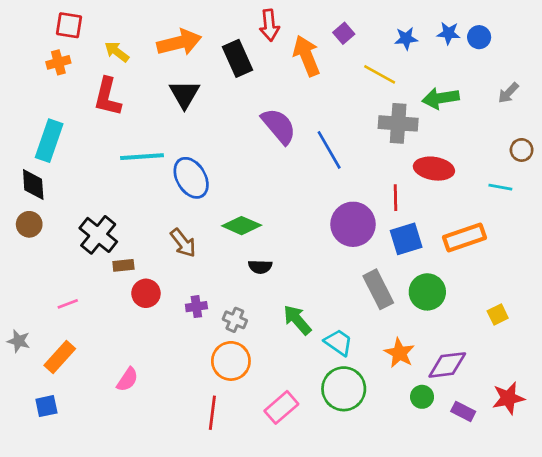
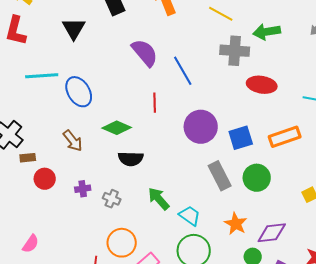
red line: (395, 198) -> (155, 103), moved
black semicircle: (260, 267) -> (131, 159), size x1.4
orange circle: (231, 361) -> (122, 243), moved

